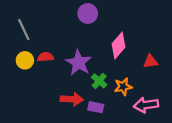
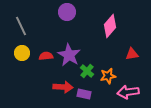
purple circle: (88, 14) -> (67, 12), moved
pink diamond: (119, 46) -> (110, 26), moved
red semicircle: (45, 57) -> (46, 56), moved

